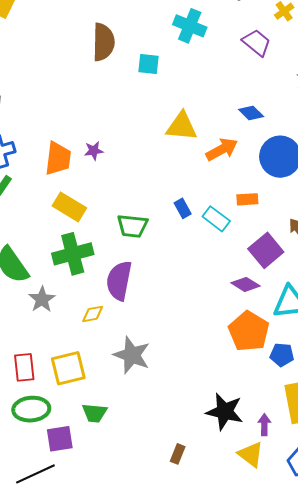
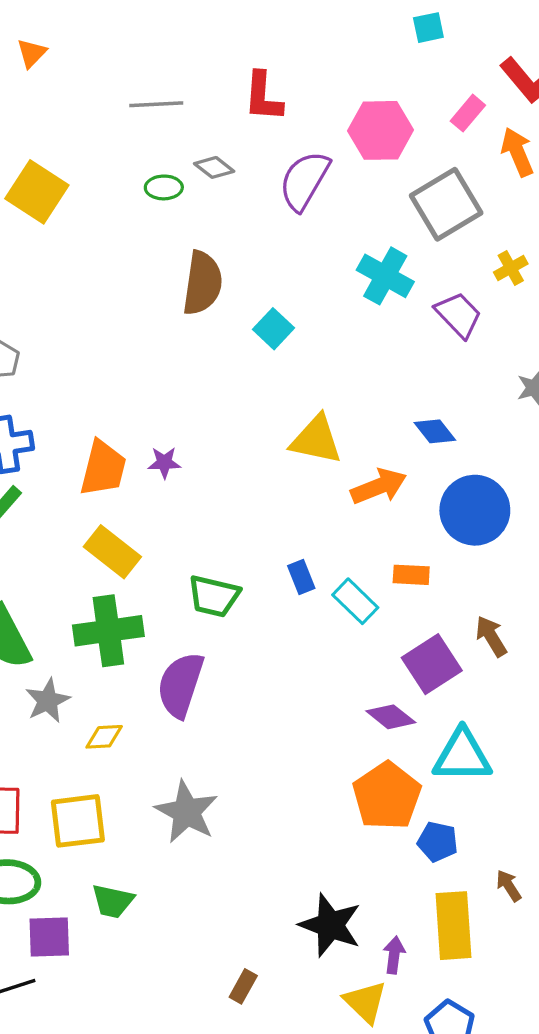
cyan cross: (190, 26) -> (385, 276), moved
cyan square: (149, 64) -> (273, 329), turned 30
yellow diamond: (93, 314) -> (104, 737), moved

